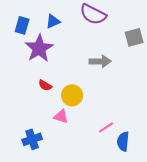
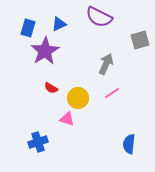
gray arrow: (100, 61) -> (106, 64), turned -65
pink line: (106, 127) -> (112, 93), moved

